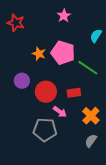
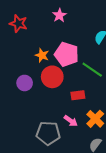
pink star: (64, 16) -> (59, 15), moved
red circle: (46, 92) -> (52, 77), moved
pink arrow: (60, 112) -> (71, 121), moved

